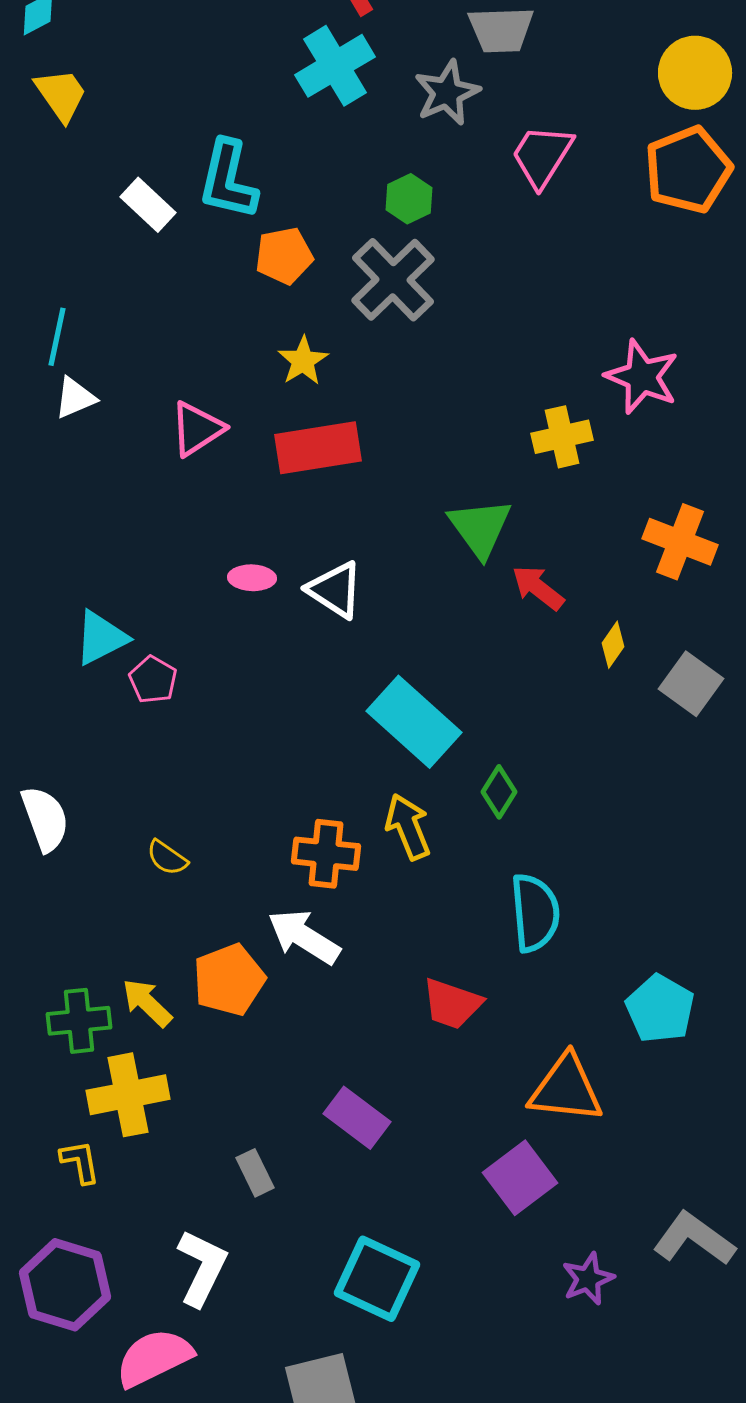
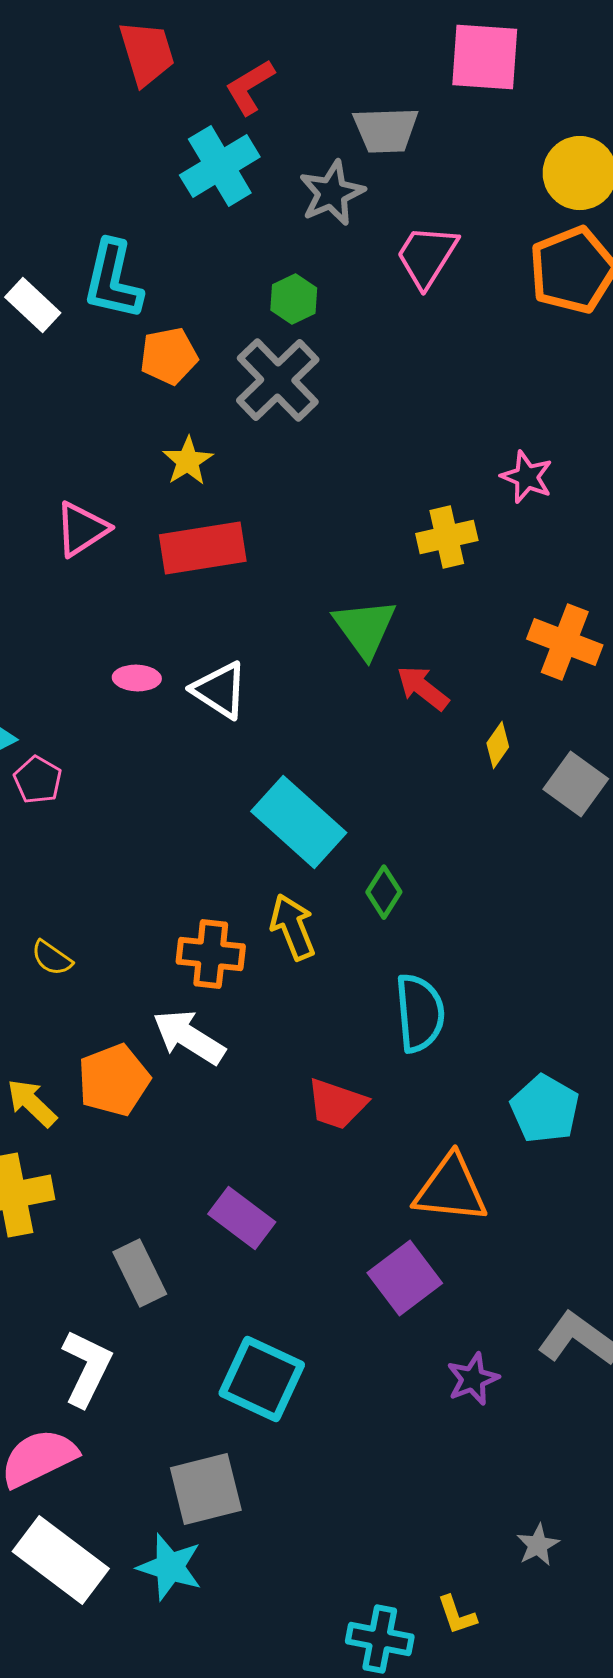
pink star: (642, 377) -> (527, 477), size x0.7
gray rectangle: (255, 1173) -> (140, 1273), size x1.4

